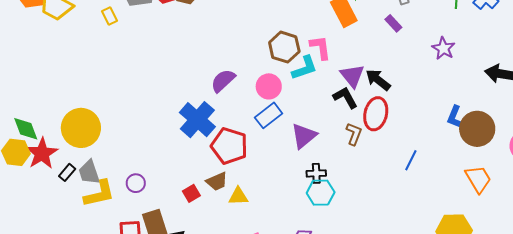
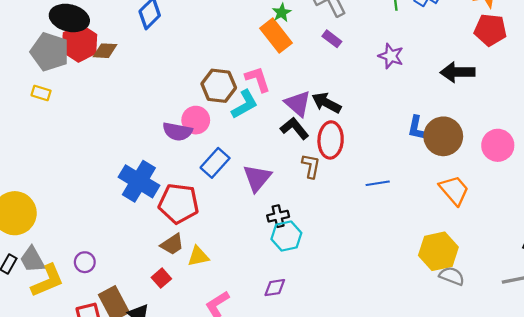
yellow rectangle: (109, 16) -> (41, 93), moved, turned -36
purple semicircle: (223, 81) -> (177, 132), moved, turned -116
pink circle: (269, 86) -> (196, 120), moved
blue line: (411, 160) -> (378, 183), turned 65
red square: (191, 193) -> (161, 278), moved

